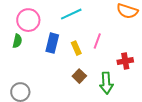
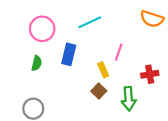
green semicircle: (17, 41) -> (37, 63), moved
yellow rectangle: (76, 48) -> (103, 70), moved

